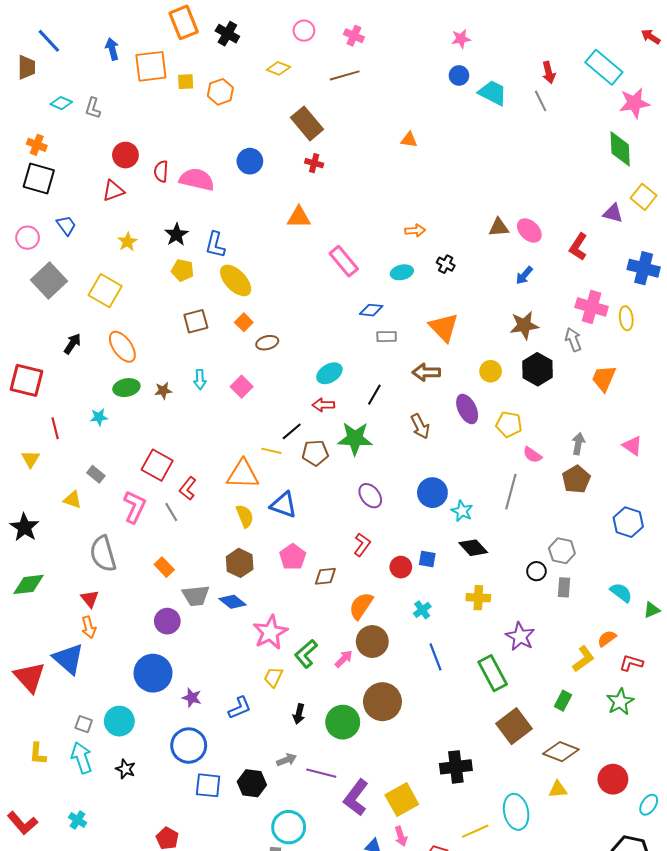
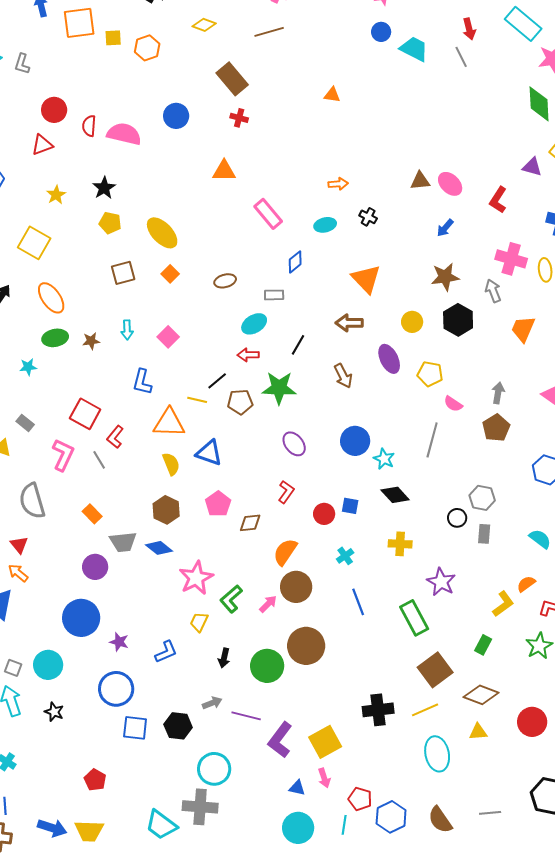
blue L-shape: (215, 245) -> (142, 382), moved
blue diamond: (371, 310) -> (295, 262), turned -45
gray rectangle: (387, 337) -> (274, 295), moved
brown ellipse: (267, 343) -> (225, 281), moved
orange arrow: (89, 627) -> (18, 573), turned 145
yellow line: (475, 831) -> (425, 710), moved

